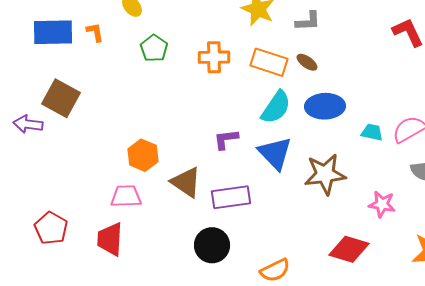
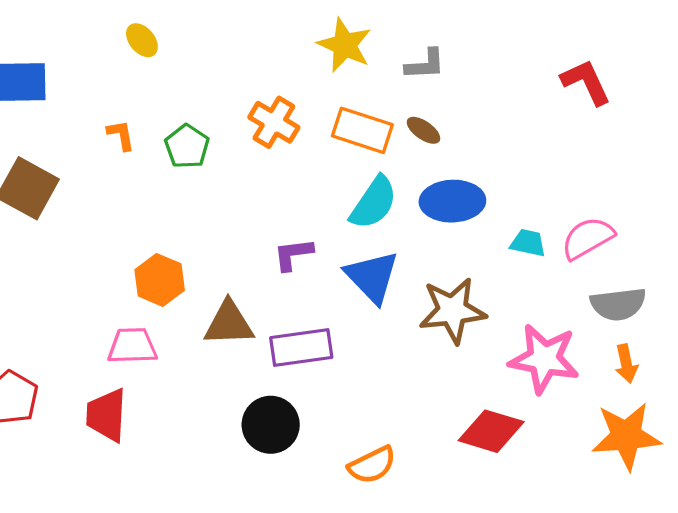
orange L-shape: (95, 32) -> (121, 135), moved
green pentagon: (154, 48) -> (187, 146), moved
orange cross: (214, 57) -> (274, 122), turned 32
brown triangle: (186, 182) -> (229, 323), turned -36
pink star: (382, 204) -> (544, 359), size x1.6

